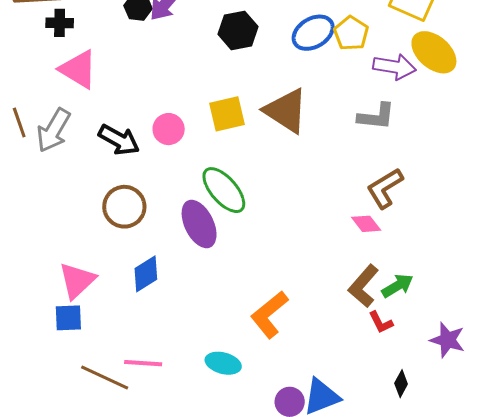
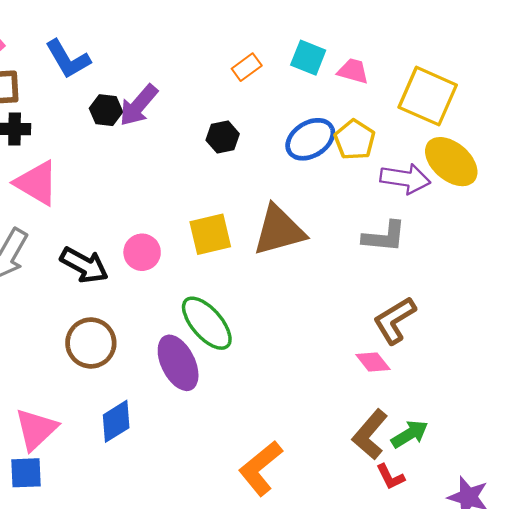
black hexagon: (238, 30) -> (223, 137), size x0.7
brown triangle: (286, 111) -> (279, 230), turned -48

